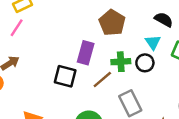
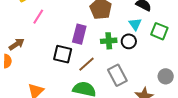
pink line: (17, 28) -> (38, 17), moved
brown line: (102, 80) -> (87, 64), moved

